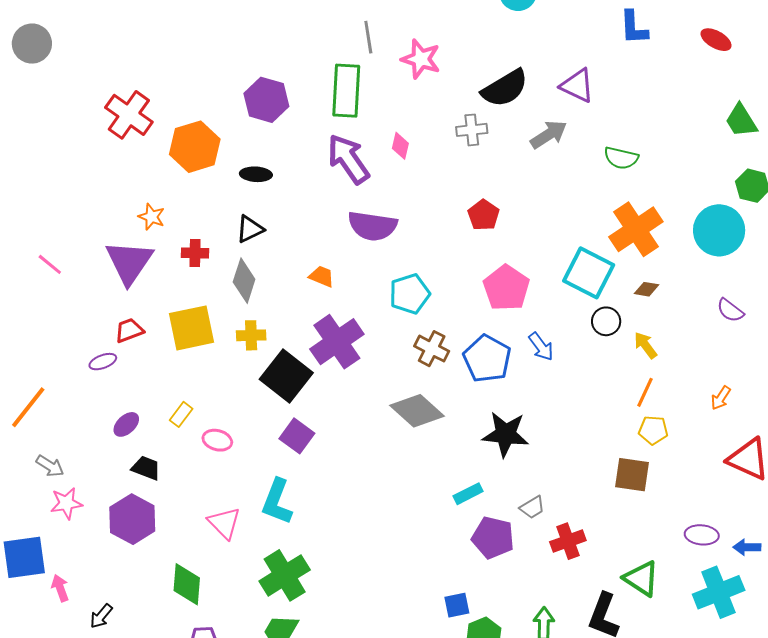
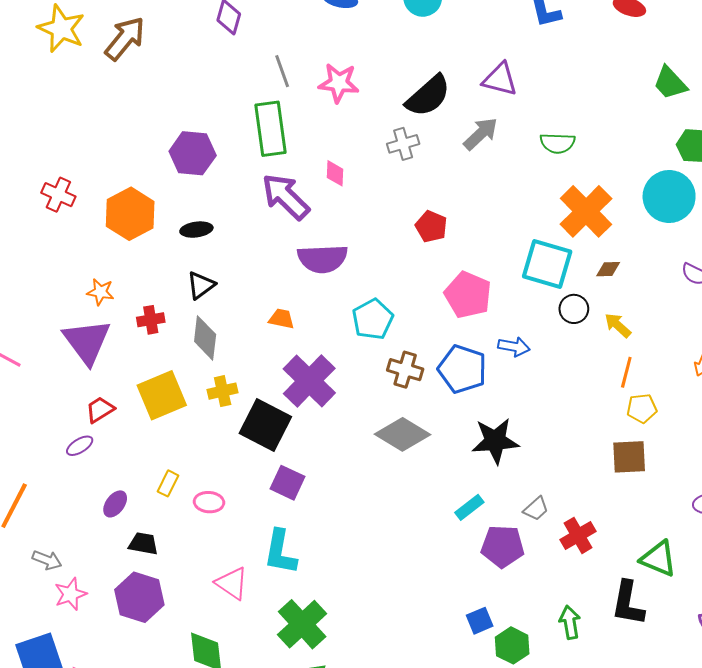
red cross: (129, 115) -> (58, 195), size x0.7
blue arrow: (541, 347) -> (514, 347), turned -32

